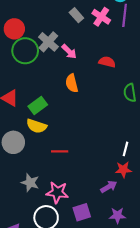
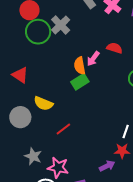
pink arrow: (69, 52) -> (93, 59), moved, turned 77
green rectangle: (38, 106) -> (80, 82), moved
red line: (60, 151) -> (63, 129), turned -42

